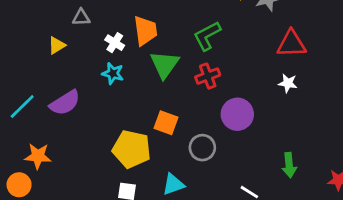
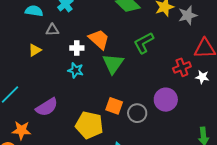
orange trapezoid: (145, 31) -> (99, 39), turned -40
white cross: (115, 43) -> (77, 48), turned -32
red cross: (208, 76) -> (182, 67), moved
purple semicircle: (65, 103) -> (47, 107), moved
gray circle: (202, 148) -> (137, 113), moved

